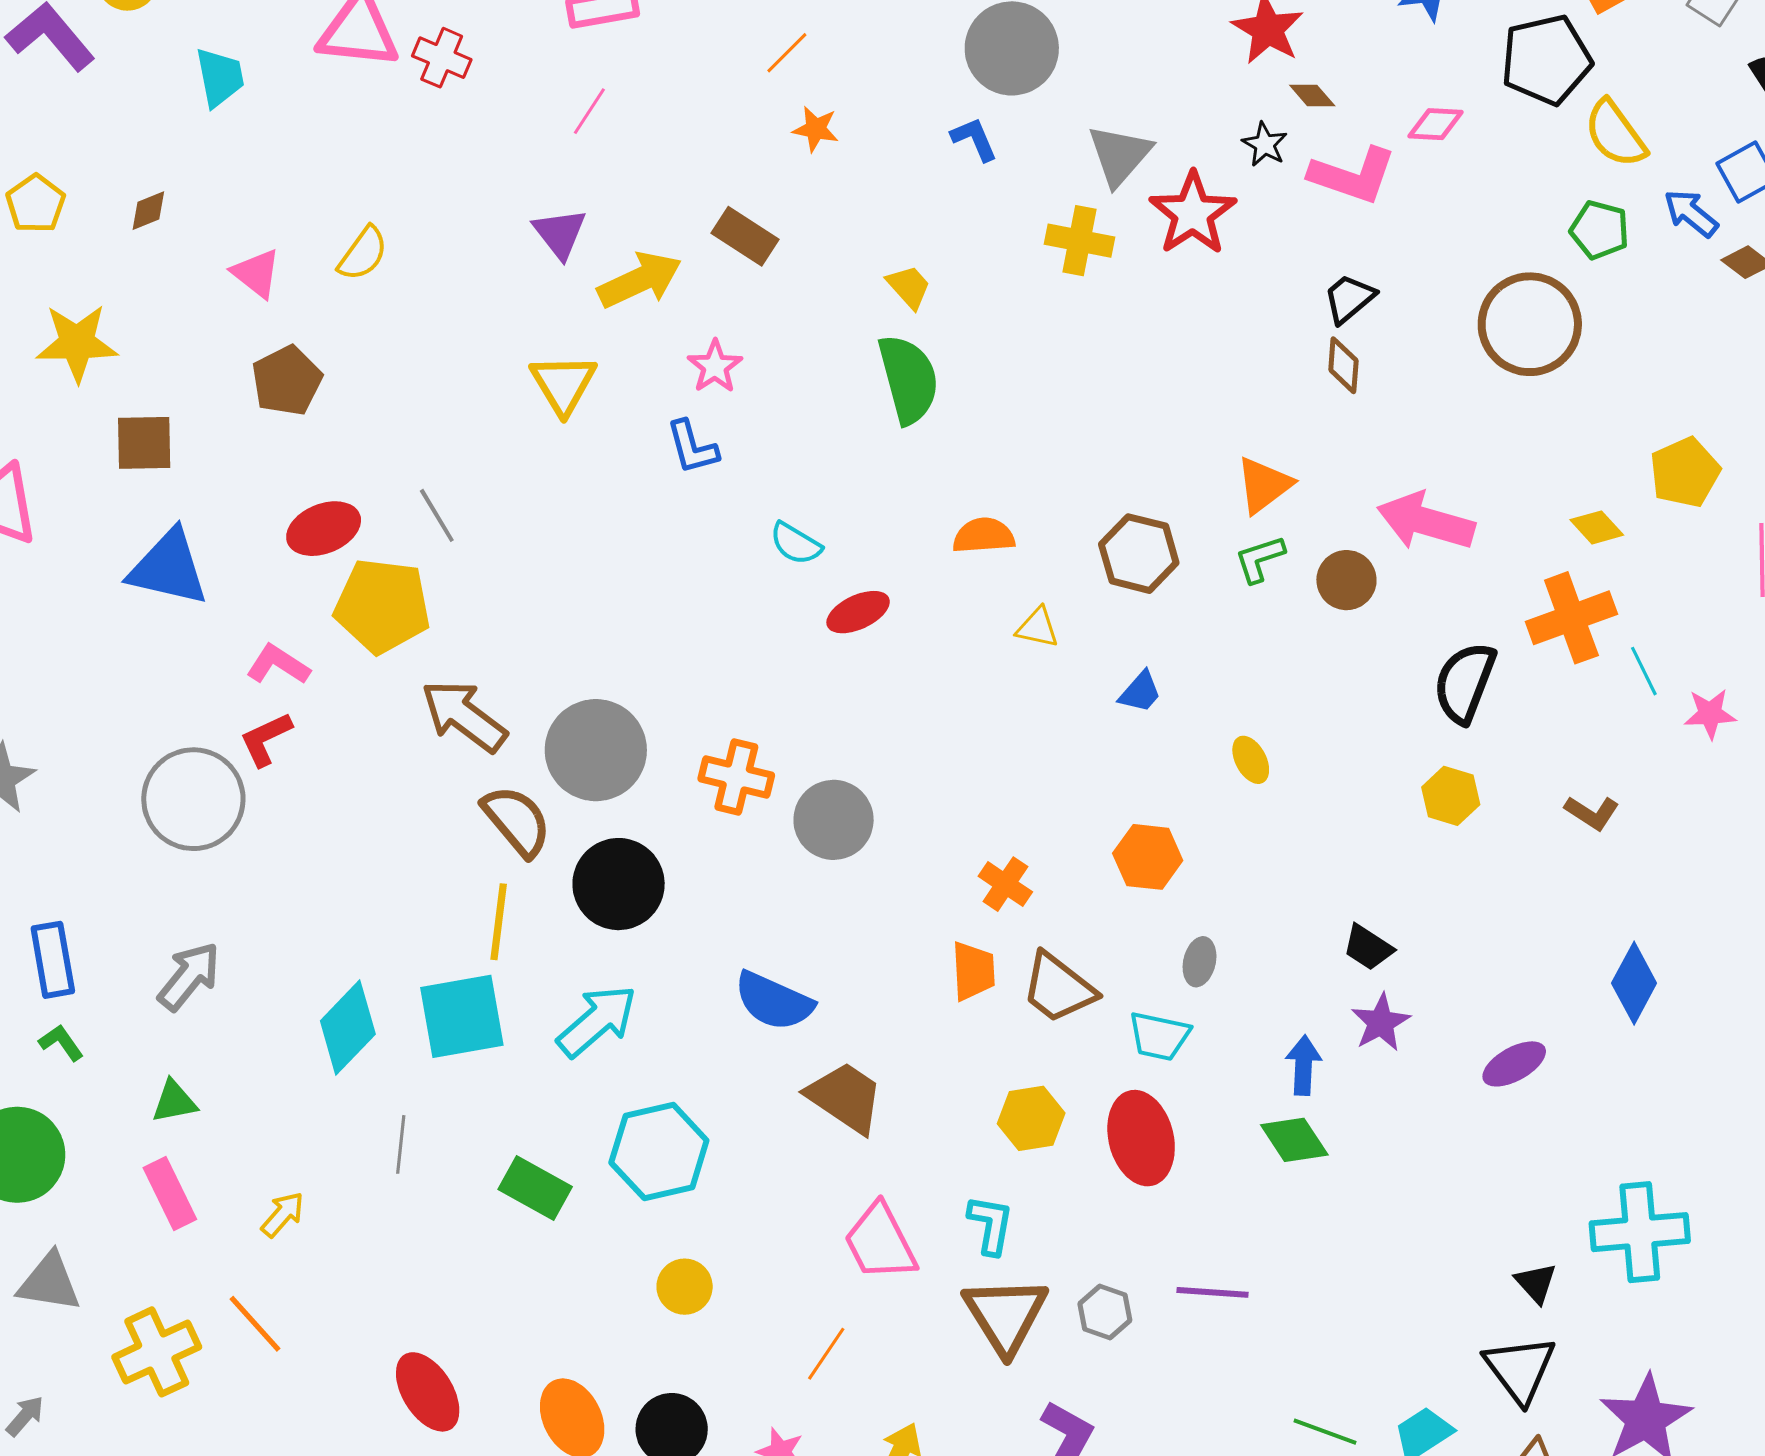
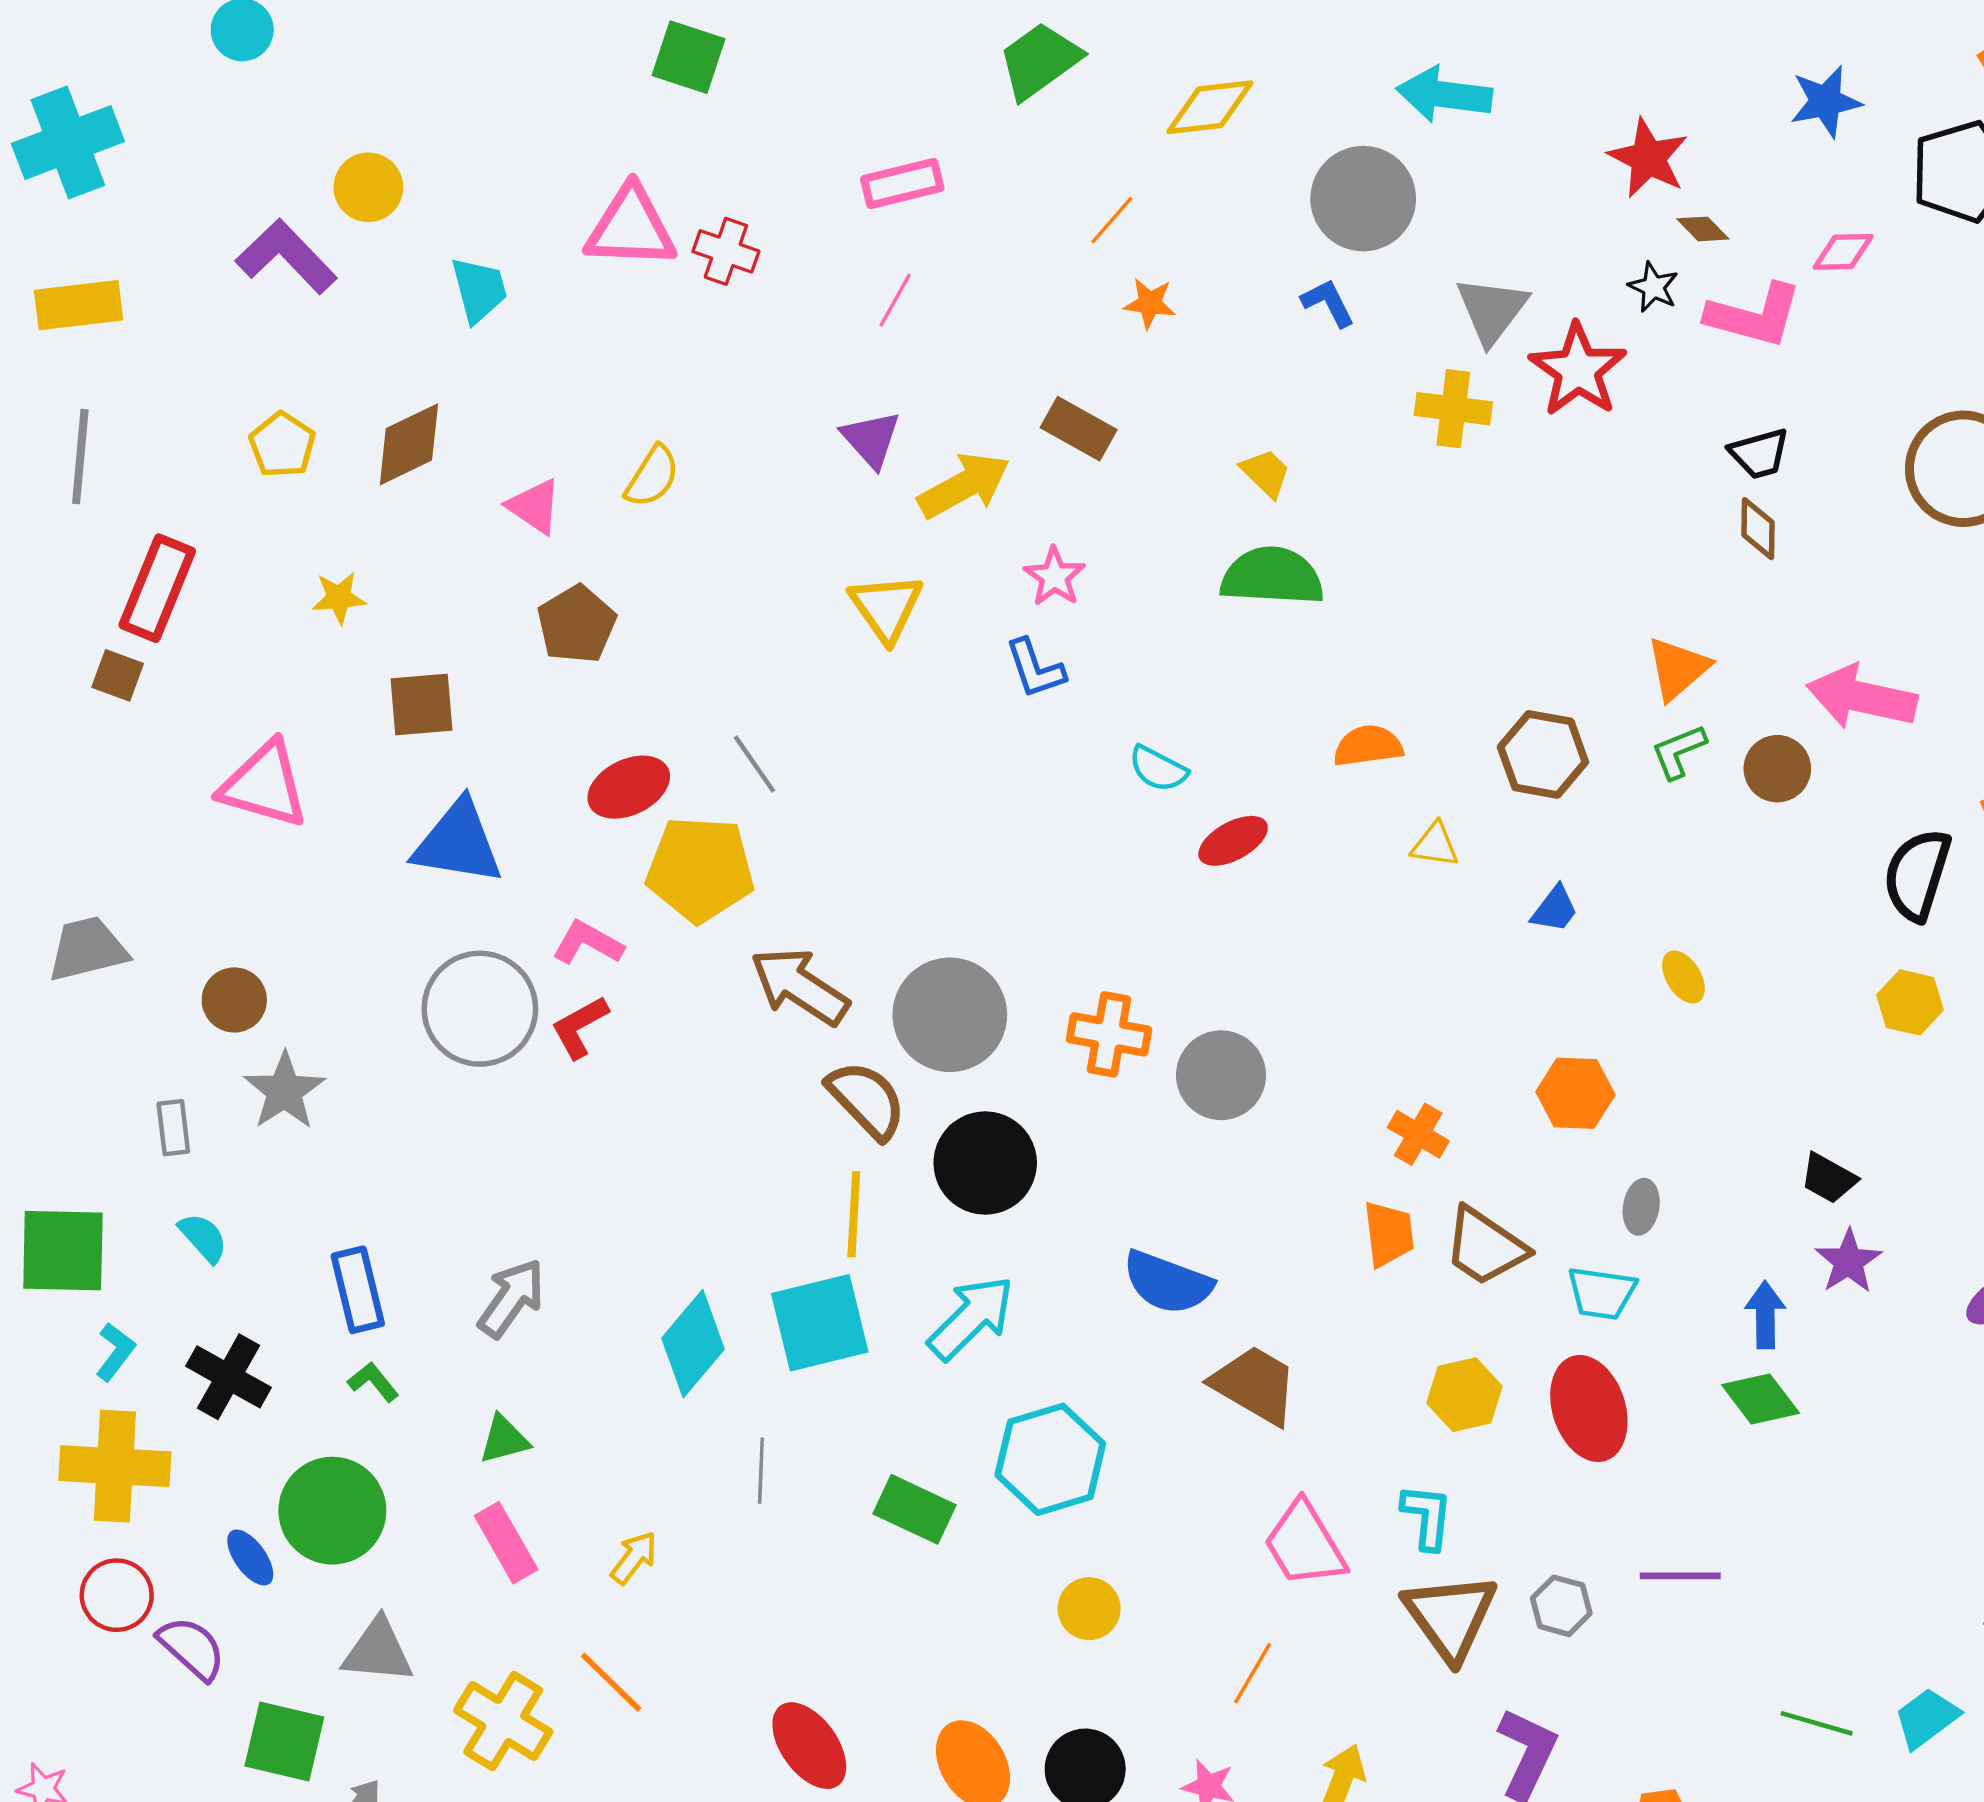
brown diamond: (148, 211) -> (409, 444), size x1.8
black trapezoid: (1349, 299) -> (1759, 453), turned -152
yellow star: (77, 343) -> (339, 598), size x0.6
green semicircle: (908, 379) -> (1272, 576), turned -68
gray circle: (193, 799) -> (480, 1009), moved
yellow cross: (157, 1352) -> (503, 1721), turned -30

